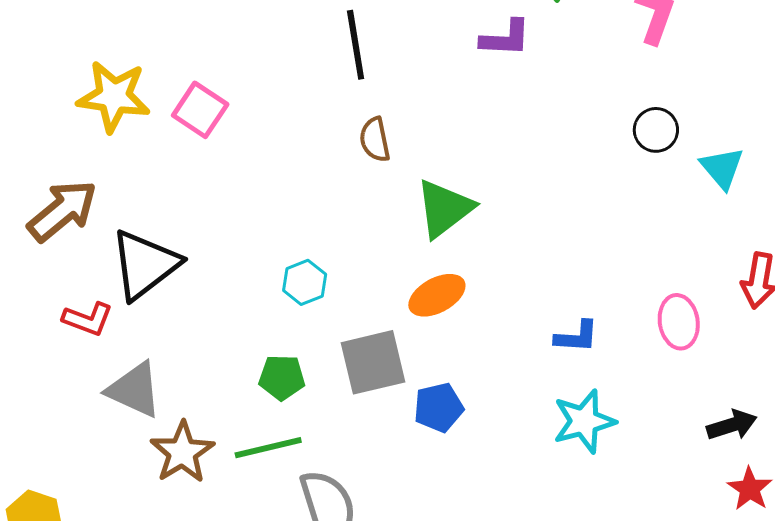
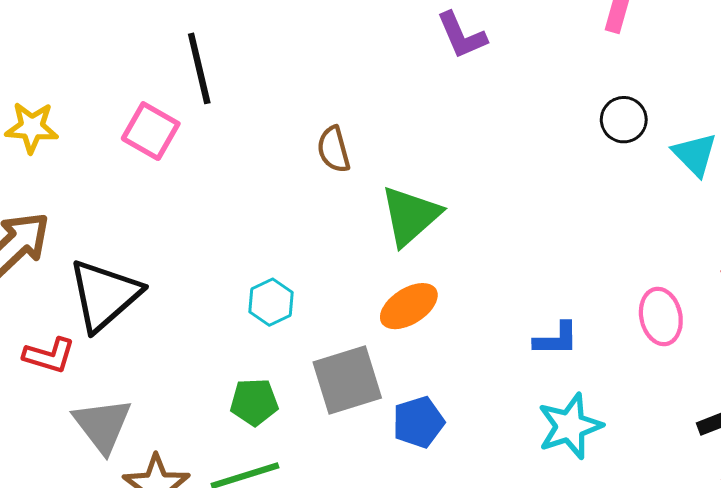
purple L-shape: (505, 38) -> (462, 35), turned 68
black line: (356, 45) -> (199, 68), moved
yellow star: (114, 96) -> (32, 127), moved, size x0.7
gray triangle: (134, 390) -> (102, 425), turned 32

